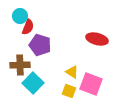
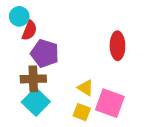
red ellipse: (97, 39) -> (117, 46), turned 75
brown cross: (20, 65) -> (33, 79), moved

